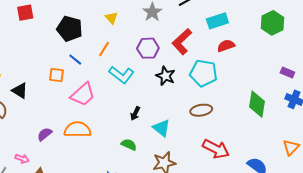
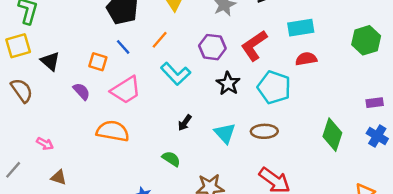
purple rectangle: (287, 73) -> (375, 103), turned -40
black triangle: (20, 91) -> (50, 61), moved
cyan triangle: (162, 128) -> (225, 133), moved
purple semicircle: (45, 134) -> (81, 91), moved, turned 77
pink arrow: (22, 159) -> (45, 144), moved

